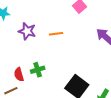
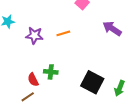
green cross: (38, 70) -> (51, 72), turned 32

